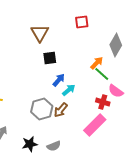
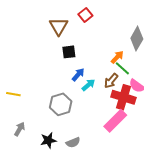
red square: (82, 22) -> (85, 15), moved, turned -32
red cross: (103, 102) -> (123, 97), size x1.6
brown arrow: (61, 110) -> (111, 81), moved

